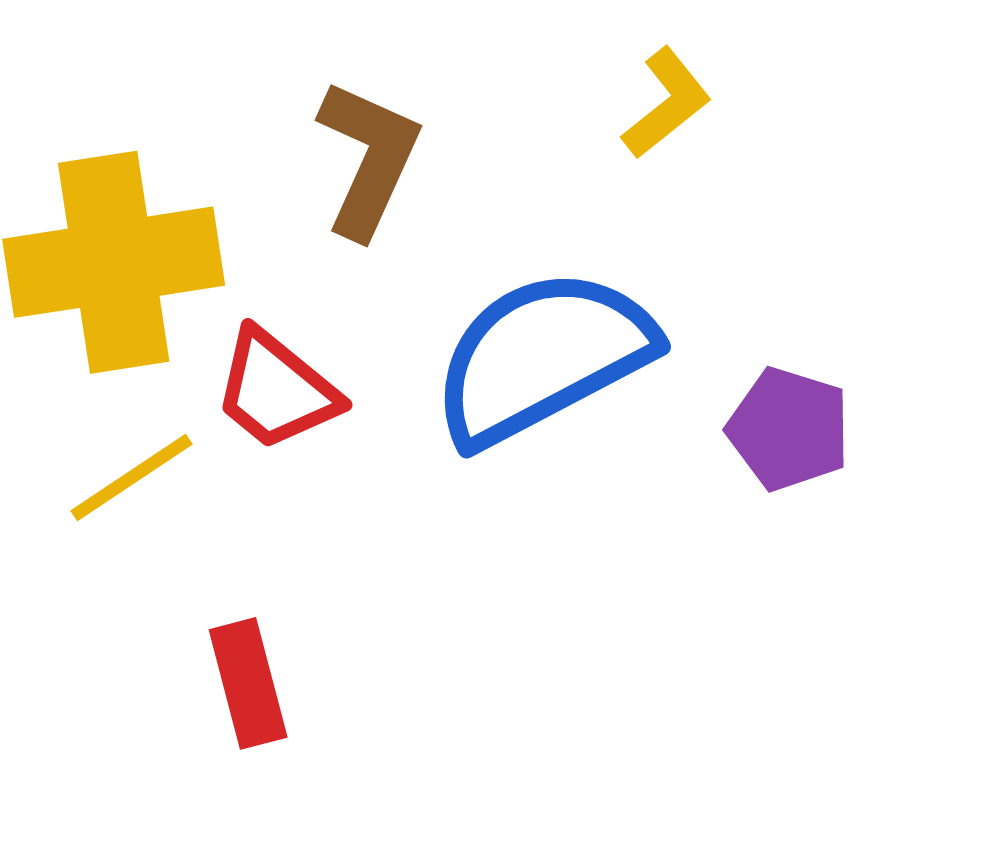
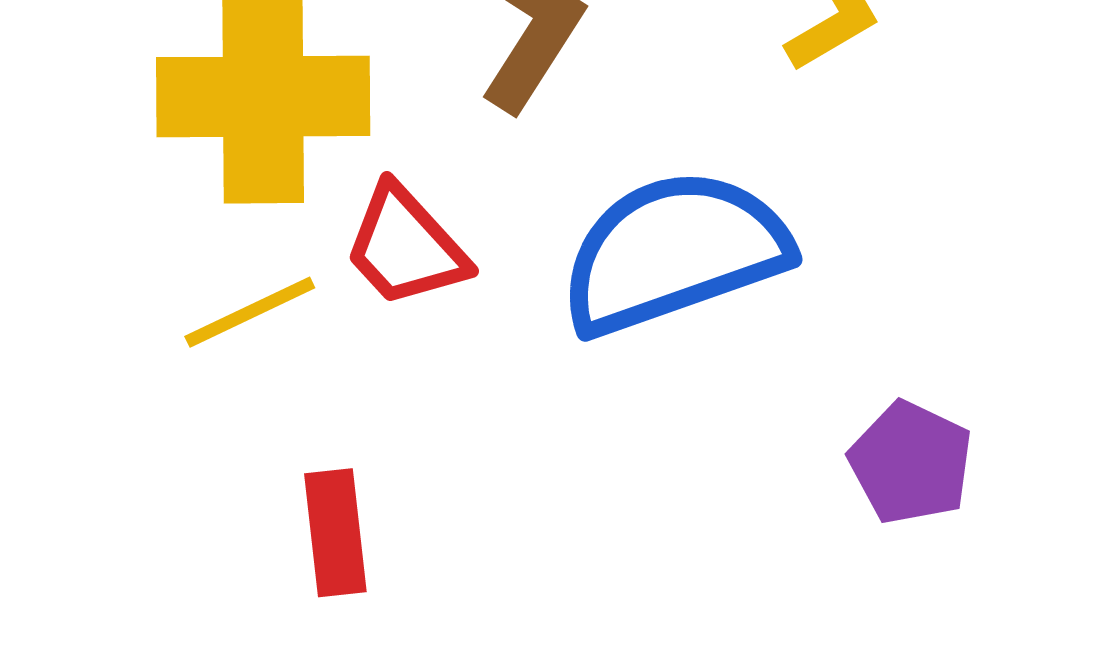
purple pentagon: (789, 429) -> (911, 463), moved

